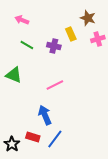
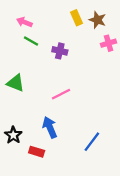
yellow rectangle: (71, 34) -> (76, 18), moved
green line: (27, 45) -> (31, 41), moved
blue line: (55, 139) -> (92, 142), moved
black star: (12, 144) -> (13, 135), moved

